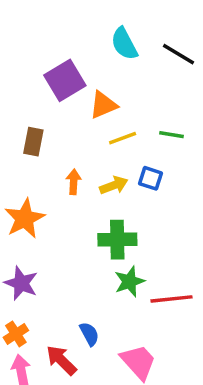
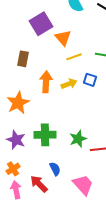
orange triangle: (103, 105) -> (63, 38), turned -48
orange arrow: (74, 182) -> (46, 82), size x1.5
green cross: (117, 240) -> (45, 135), moved

